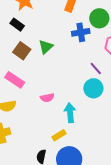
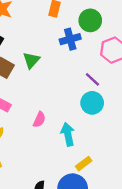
pink semicircle: (47, 98) -> (39, 120), turned -48
yellow rectangle: (59, 135) -> (84, 164), moved

